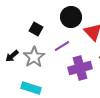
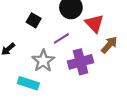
gray star: (34, 57) -> (43, 61), moved

